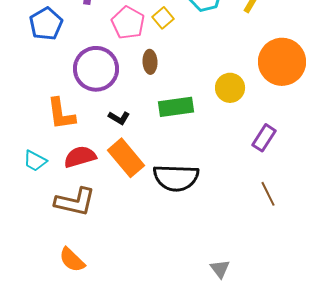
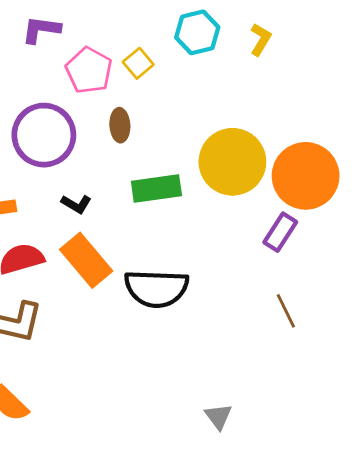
orange circle: (282, 62) -> (306, 176), moved
yellow circle: (230, 88) -> (232, 162), size x1.6

